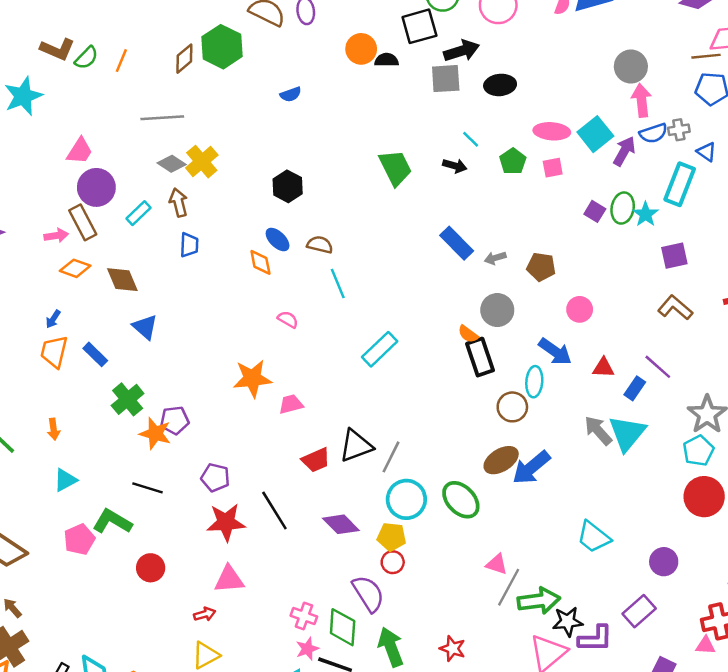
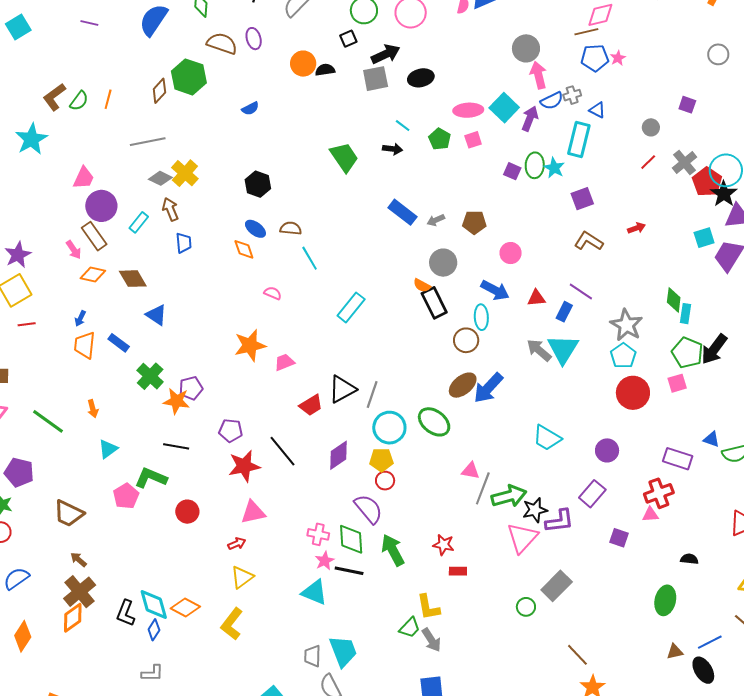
black square: (419, 26) -> (348, 39), size x0.6
brown L-shape: (57, 49) -> (54, 97), turned 128
pink arrow: (56, 236) -> (74, 250), turned 72
purple diamond: (341, 524) -> (338, 455), turned -72

